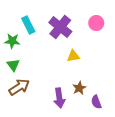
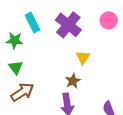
yellow triangle: (73, 56) -> (83, 57), turned -48
brown star: (79, 88) -> (73, 81), moved

